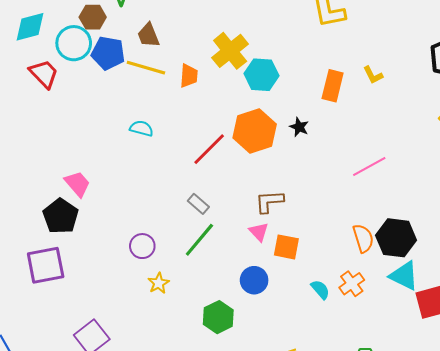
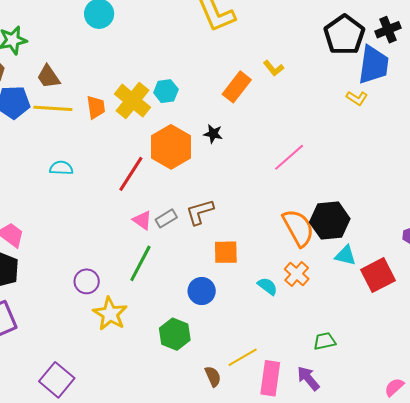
yellow cross: (230, 51) -> (133, 101), moved
cyan hexagon: (262, 75) -> (166, 91), size x0.7
orange rectangle: (333, 86) -> (237, 87), turned 36
gray rectangle: (198, 204) -> (166, 218), moved, turned -60
pink triangle: (259, 232) -> (142, 220), moved
orange semicircle: (363, 238) -> (298, 228), size x1.4
cyan triangle: (404, 276) -> (345, 255), size x0.7
yellow star: (159, 283) -> (110, 314), size x1.6

